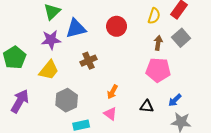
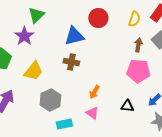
red circle: (117, 26) -> (98, 18), moved
blue triangle: (76, 28) -> (74, 36), moved
purple star: (51, 40) -> (24, 36), moved, turned -30
brown cross: (88, 61) -> (71, 62), turned 35

